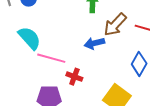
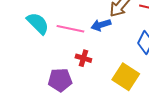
pink line: (51, 58) -> (70, 29), moved

